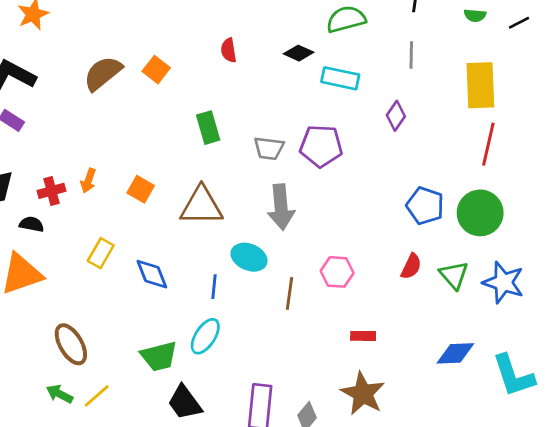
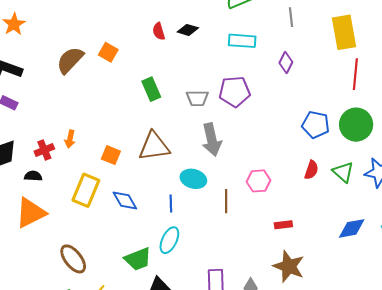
black diamond: (299, 53) -> (188, 30), moved
orange square: (141, 189) -> (111, 155), moved
yellow rectangle: (101, 253) -> (86, 190), size x1.5

